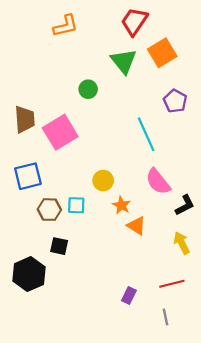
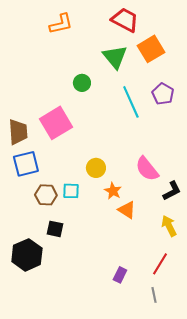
red trapezoid: (134, 21) -> (125, 20), turned 84
brown trapezoid: (25, 119) -> (18, 132), moved
cyan line: (146, 134) -> (131, 102), moved
red line: (172, 284) -> (160, 264), turned -45

